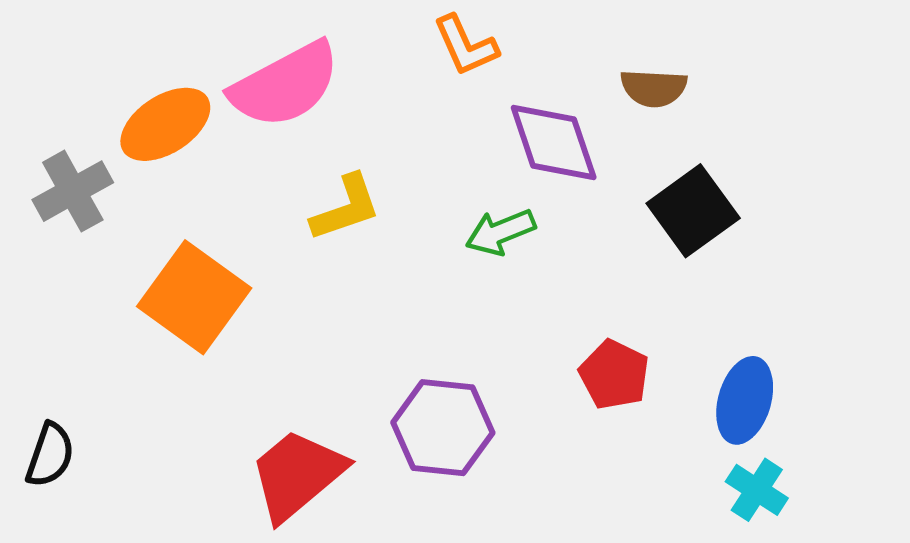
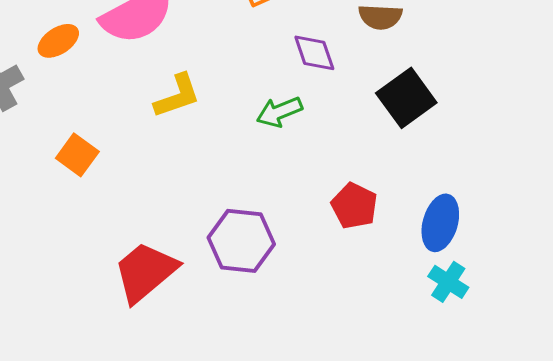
orange ellipse: (165, 124) -> (58, 41), size x0.7
purple diamond: (554, 143) -> (314, 53), size x0.7
orange square: (194, 297) -> (77, 155), size x0.6

